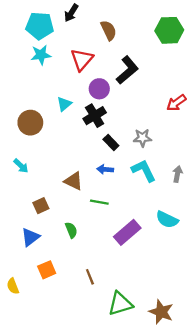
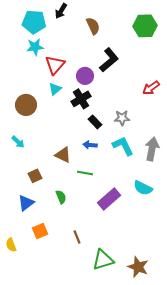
red triangle: (82, 60) -> (55, 65), moved
gray arrow: (178, 174) -> (152, 149), size x1.6

